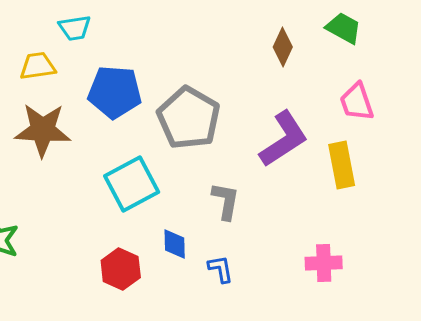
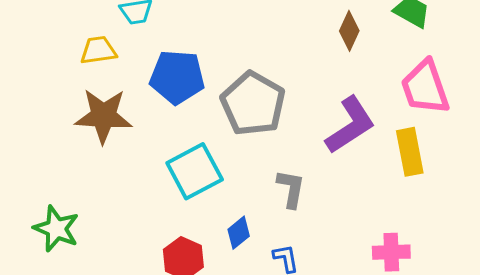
pink trapezoid: (357, 102) -> (425, 87), size x1.4
blue diamond: (175, 244) -> (239, 233), turned 52

